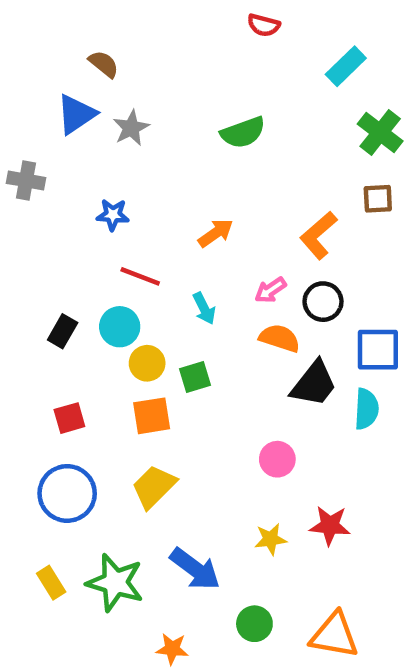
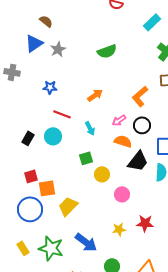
yellow circle: (147, 363) -> (102, 174), moved
orange square: (152, 416) -> (47, 188), moved

